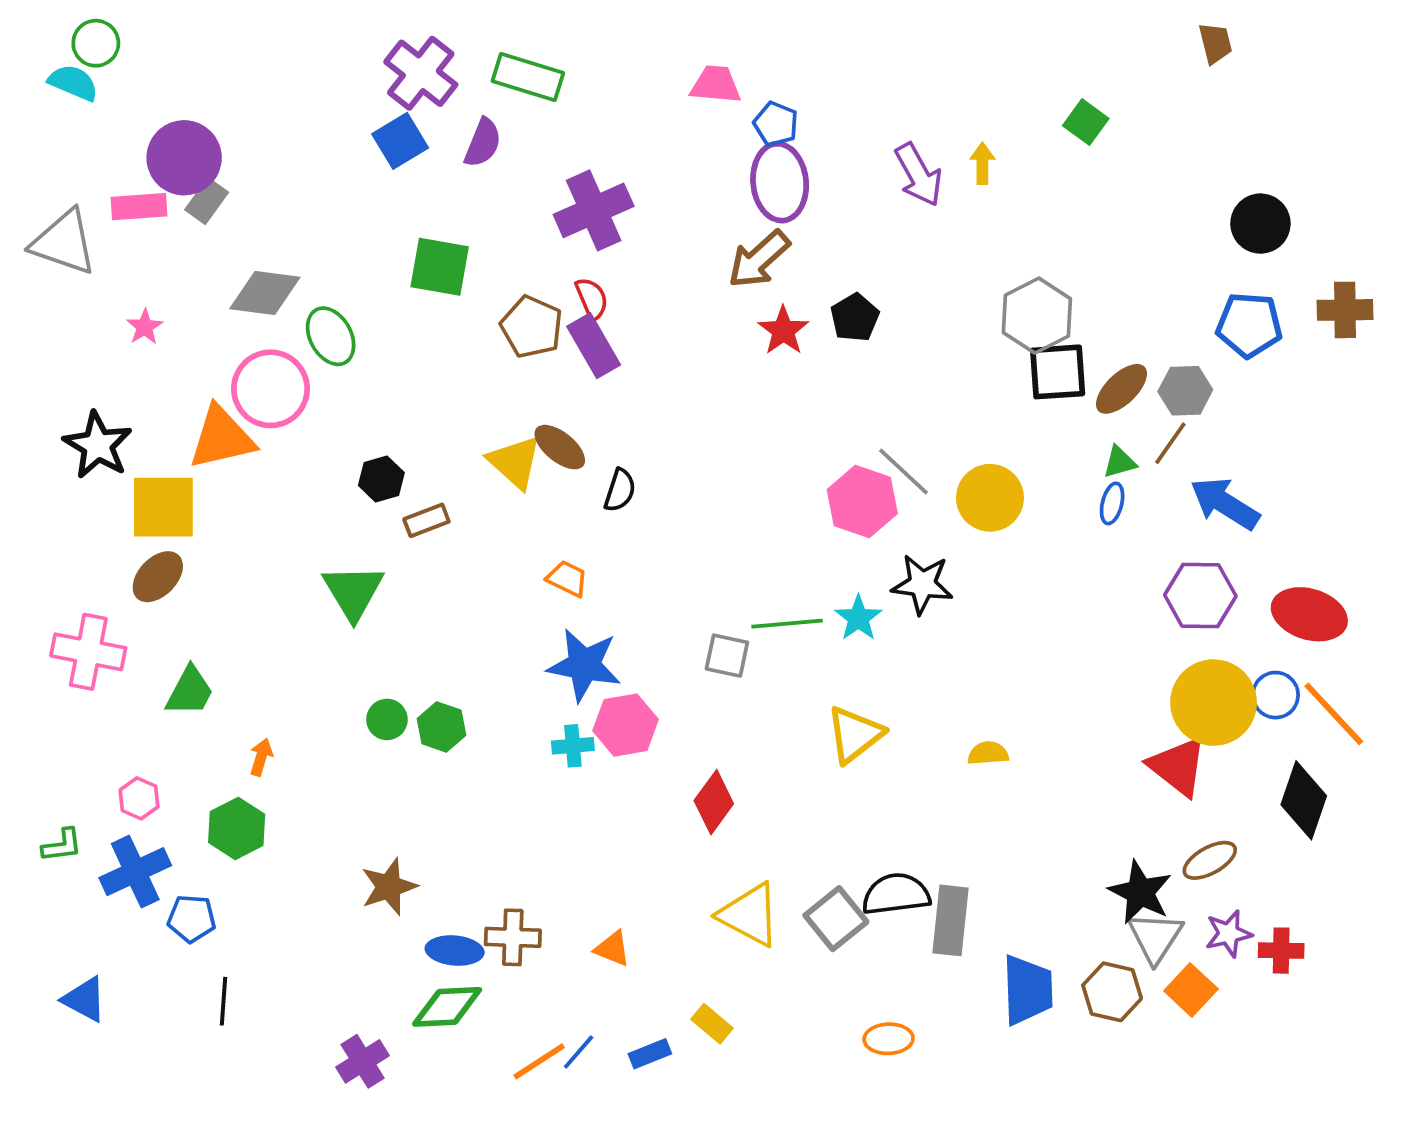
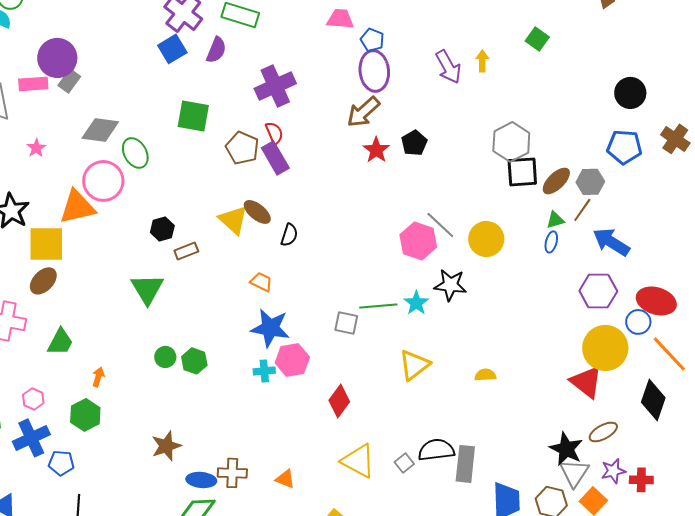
brown cross: (1345, 310) -> (675, 139), turned 36
blue circle: (1276, 695) -> (638, 322), moved
gray square: (836, 919) -> (404, 463), size x0.6

